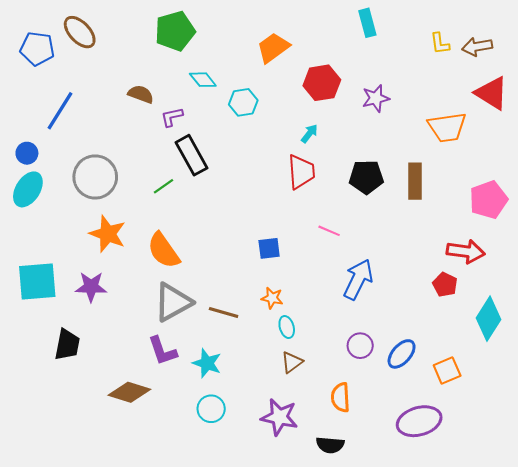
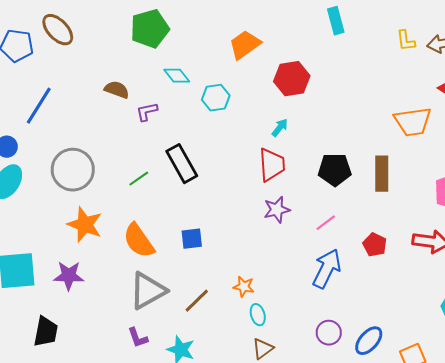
purple star: (376, 98) -> (277, 210), moved
black rectangle: (191, 155) -> (182, 164), moved
pink line: (329, 231) -> (326, 223), moved, turned -60
blue square: (269, 248) -> (192, 239), moved
red pentagon: (445, 285) -> (375, 245), moved
brown line: (224, 313) -> (197, 301), turned -60
purple L-shape: (162, 351) -> (138, 338), size x0.7

